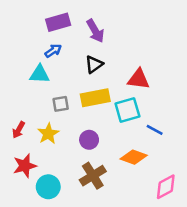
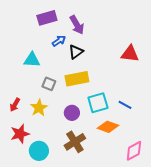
blue arrow: (53, 51) -> (59, 41), moved
red triangle: (139, 79) -> (130, 54), moved
gray square: (61, 104) -> (49, 84), turned 32
cyan square: (127, 110) -> (98, 103), moved

